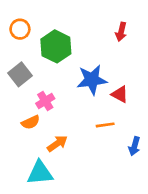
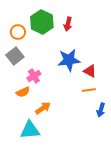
orange circle: (20, 29) -> (18, 32), moved
red arrow: (121, 32) -> (68, 24), moved
green hexagon: (56, 46) -> (42, 22), moved
orange line: (105, 125) -> (89, 90), moved

